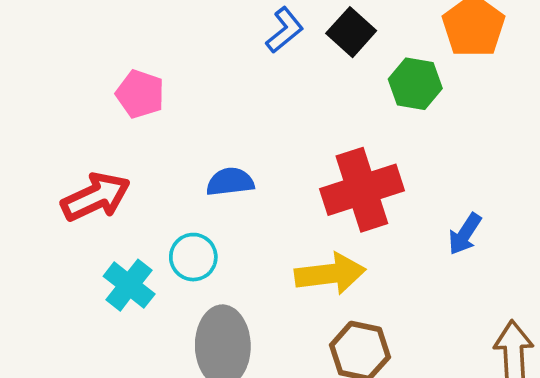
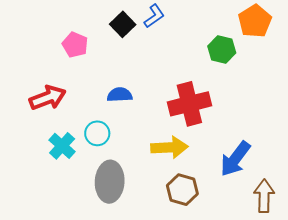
black square: (351, 32) -> (123, 24), moved
blue arrow: (465, 234) -> (235, 159), moved, size x1.6

